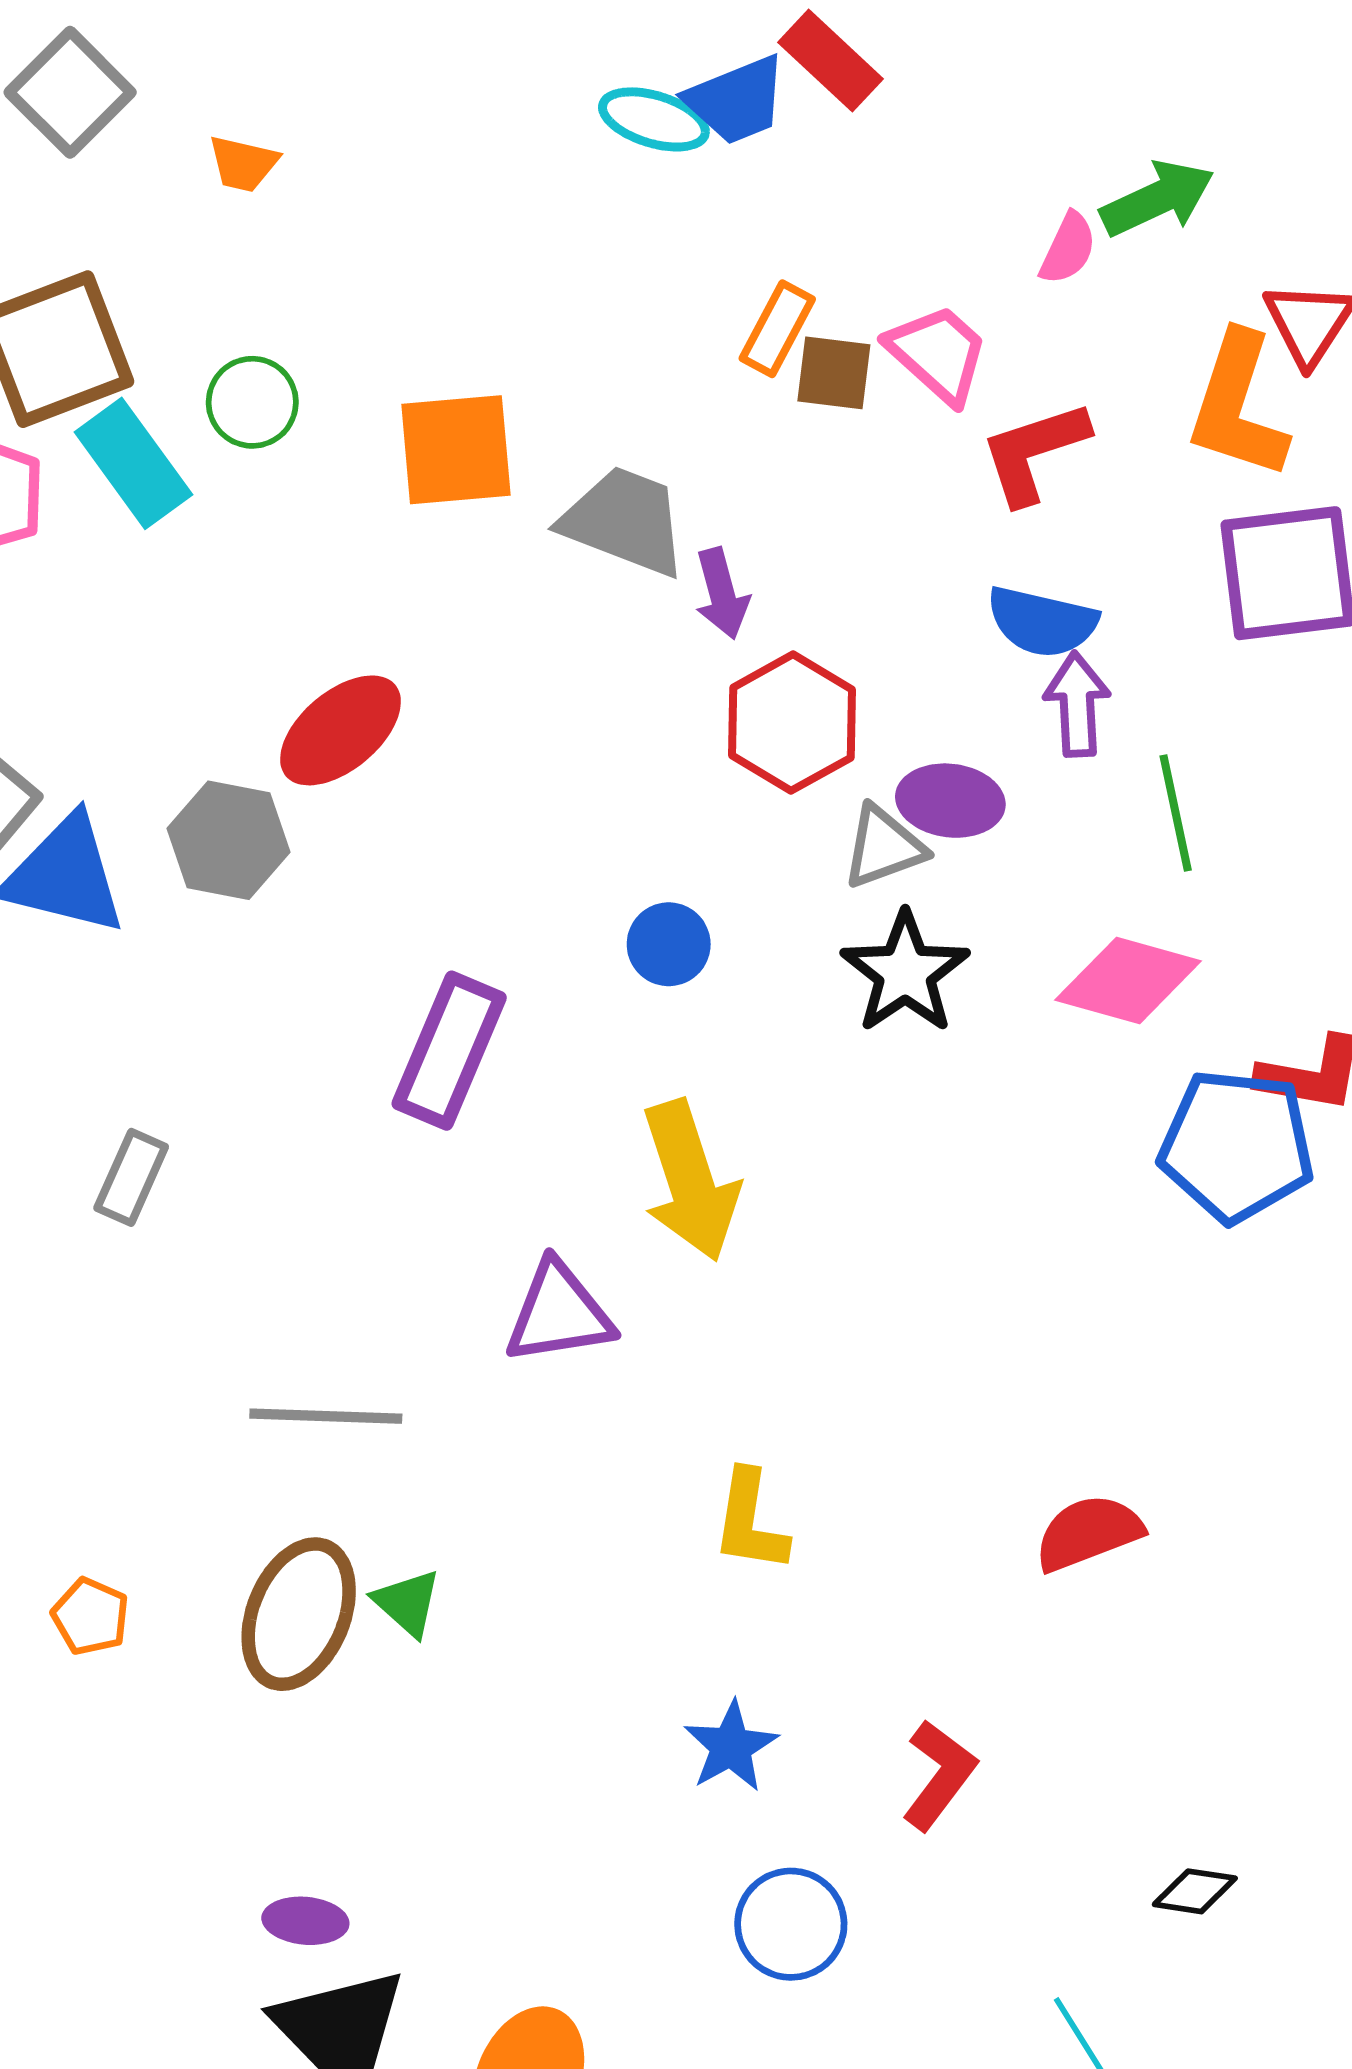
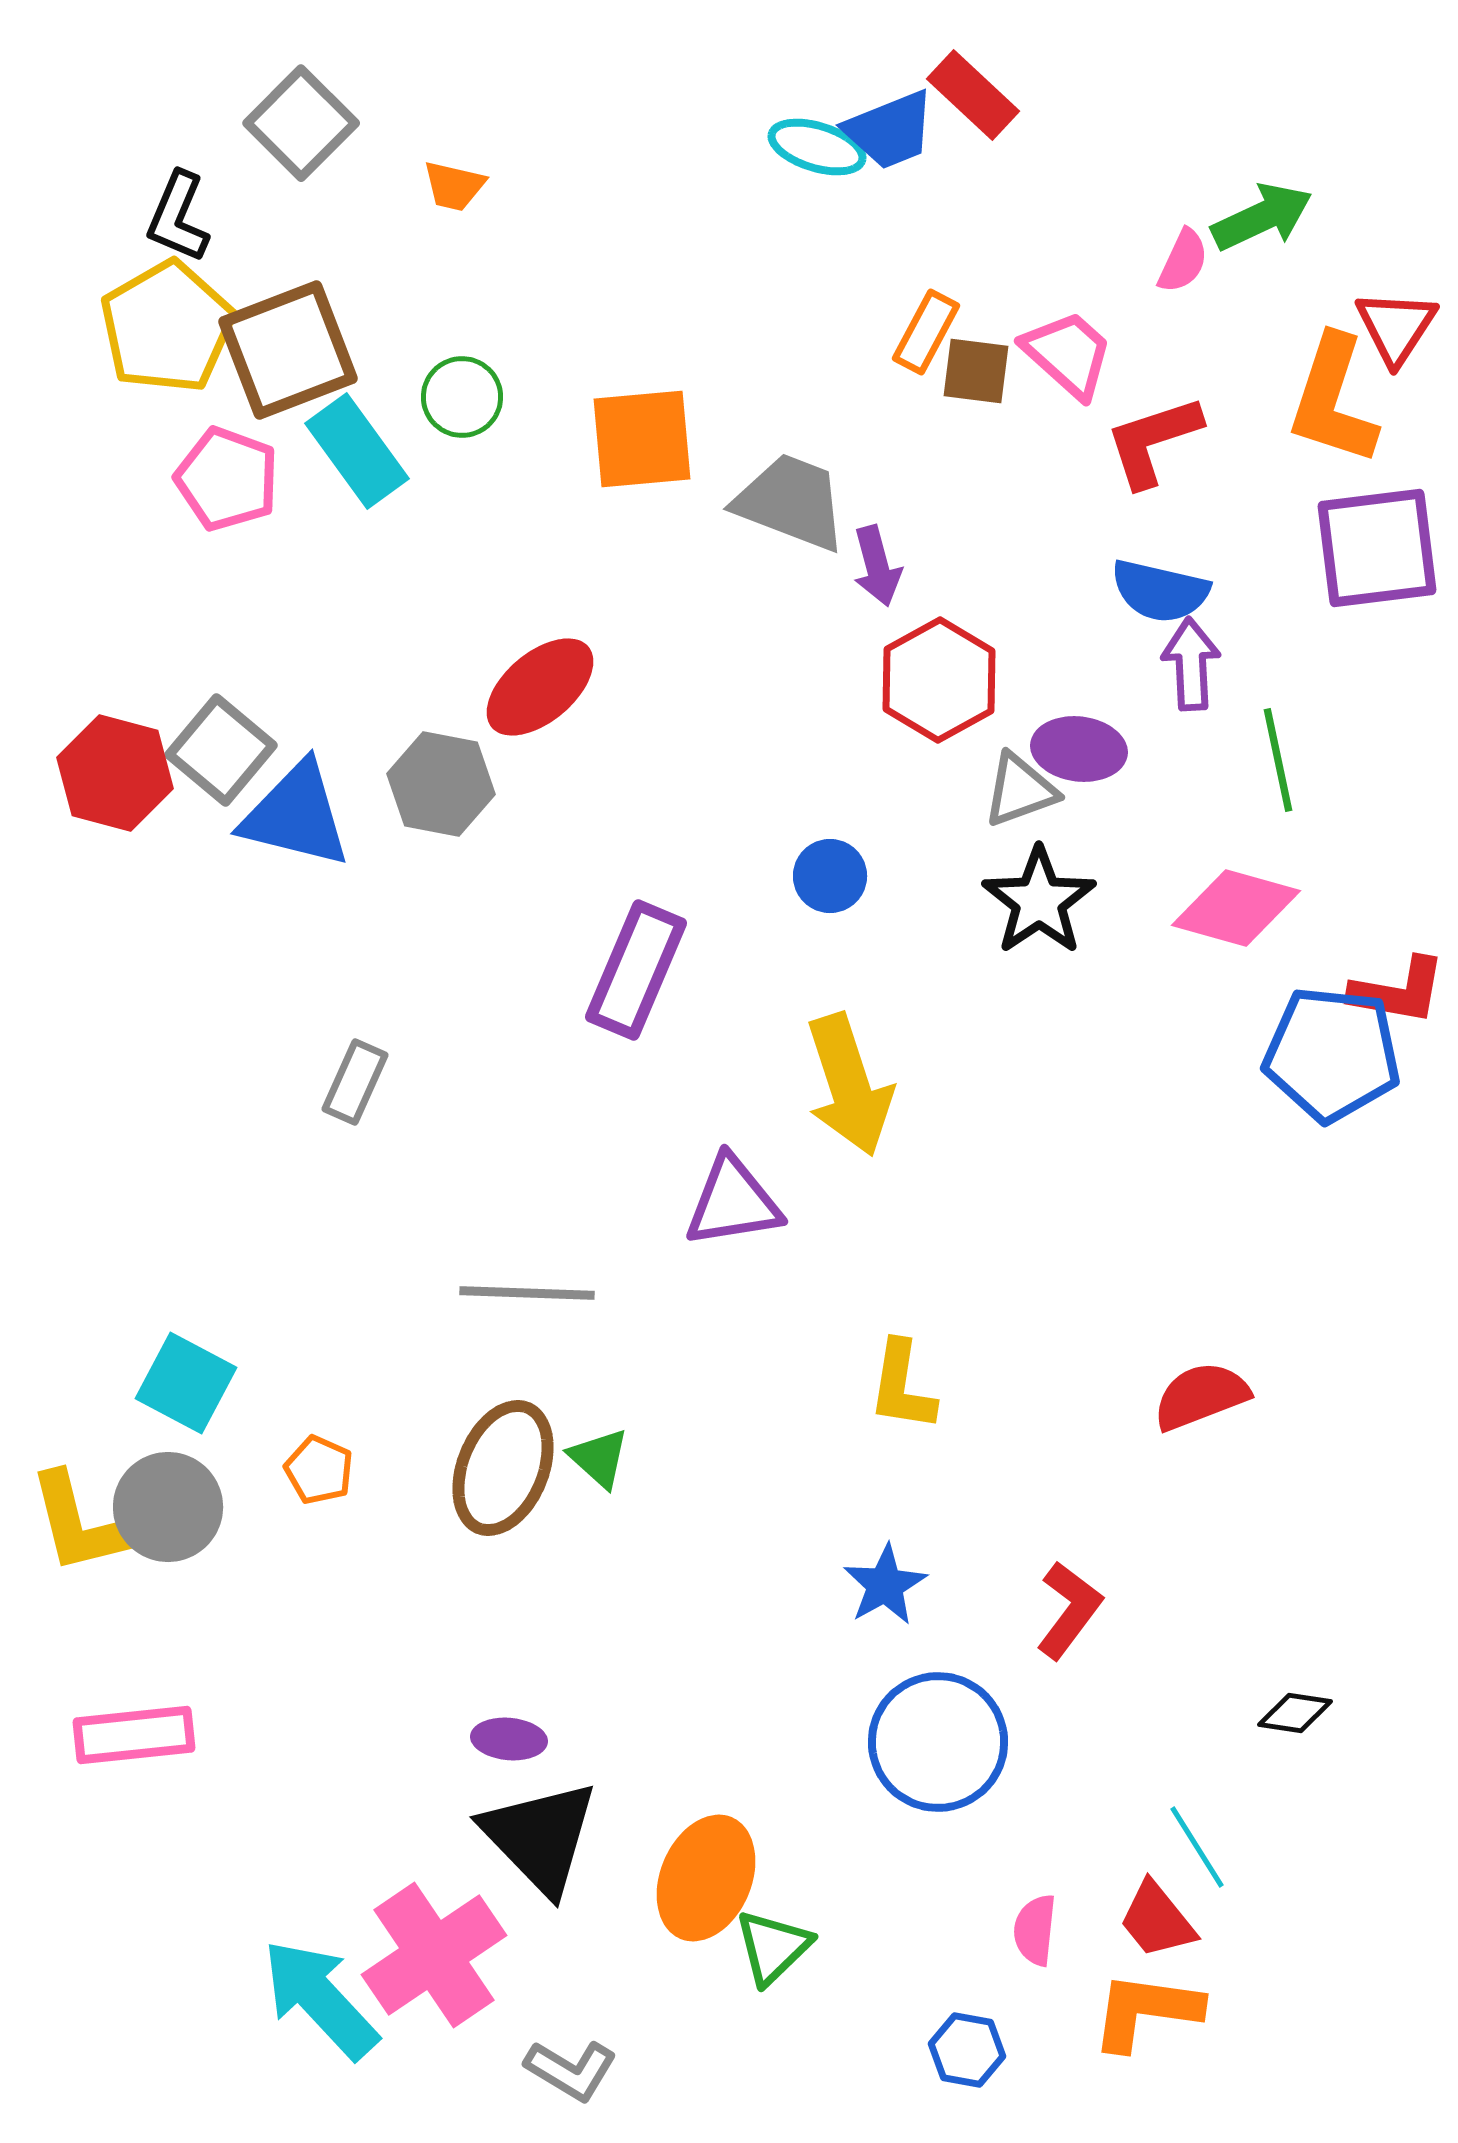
blue circle: (791, 1924) -> (938, 1742), size x1.4

